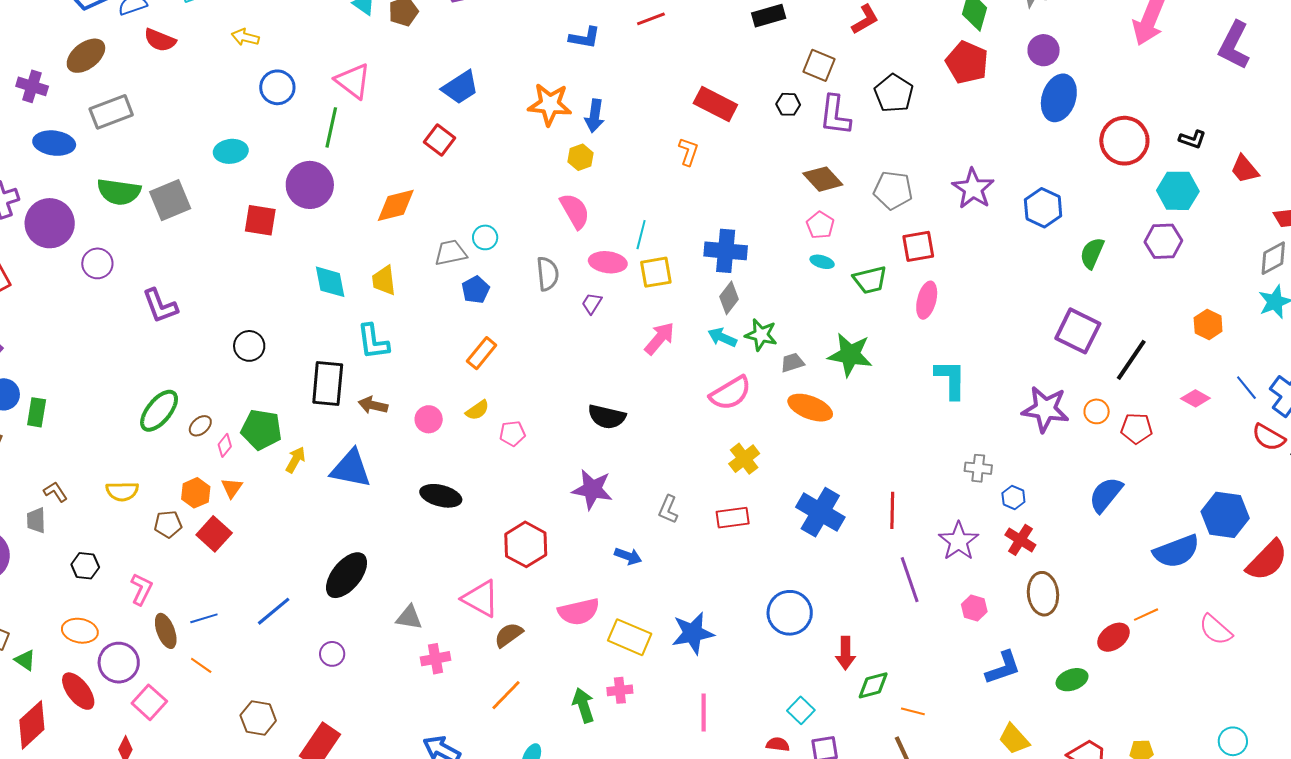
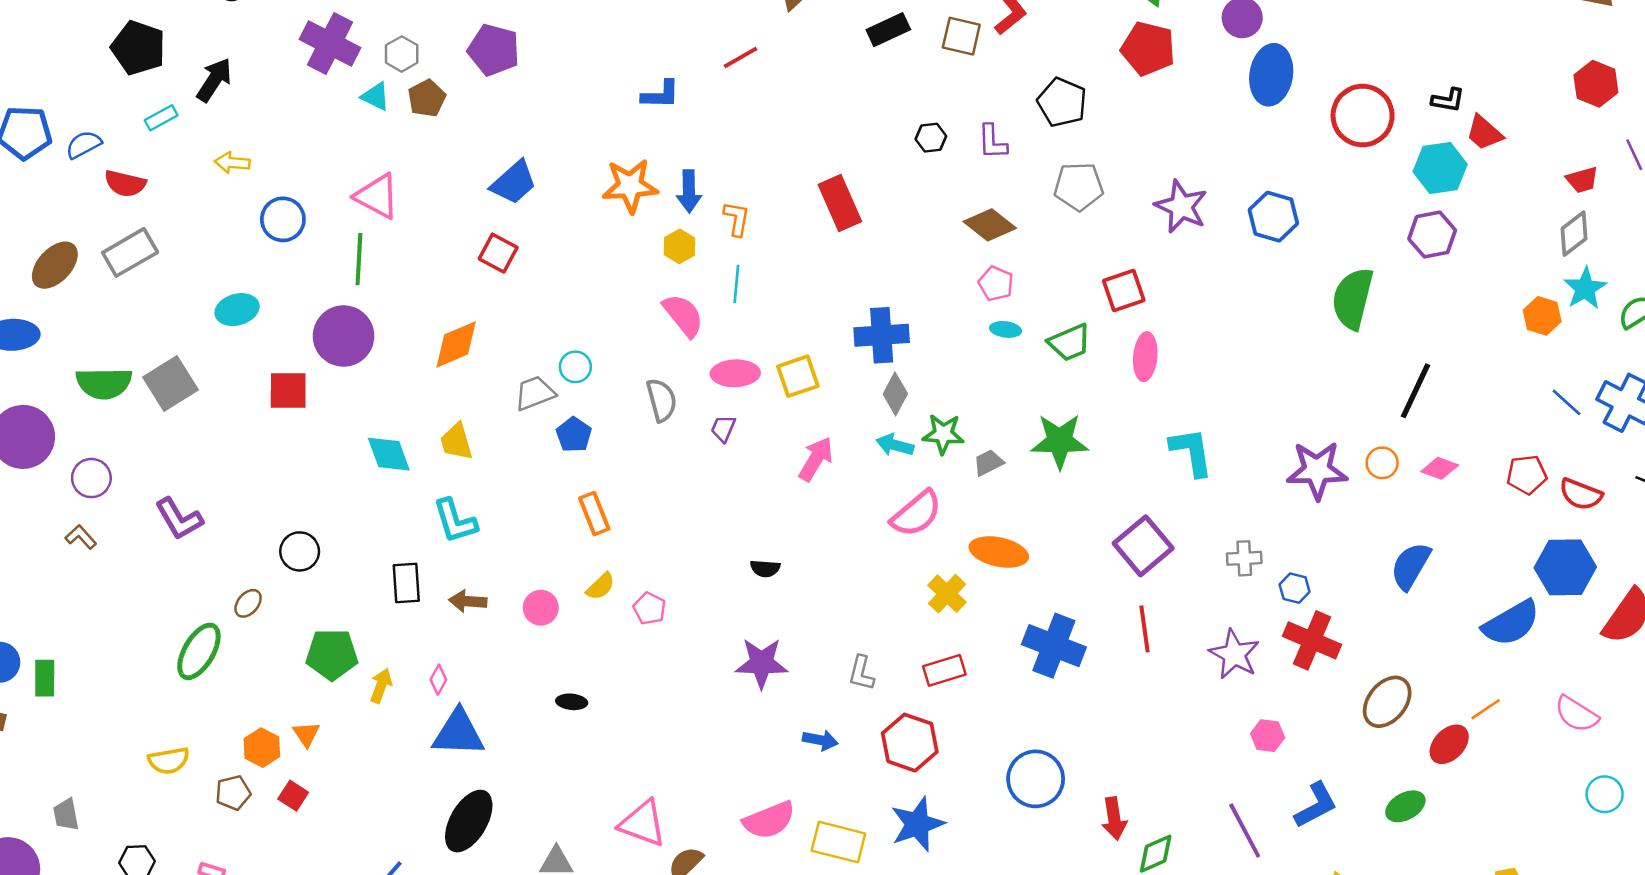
brown ellipse: (86, 56) -> (55, 265), moved
brown square: (819, 65) -> (961, 36), moved
red rectangle: (715, 104) -> (840, 203), moved, turned 48
gray rectangle: (111, 112) -> (130, 252), moved
purple L-shape: (835, 115) -> (992, 142), size x0.7
orange L-shape: (688, 152) -> (737, 219), moved
red trapezoid: (1245, 169) -> (1484, 133), moved
gray pentagon: (893, 190) -> (1079, 186), moved
cyan line: (641, 235) -> (736, 284), moved
green semicircle: (1092, 253) -> (1353, 298), moved, size x1.5
orange hexagon: (1208, 324) -> (1542, 316), moved
purple square: (1078, 331) -> (1143, 546), moved, turned 33
orange rectangle: (482, 353) -> (594, 514), turned -52
black rectangle: (328, 384) -> (406, 583), size x0.7
pink diamond: (1195, 398) -> (1440, 468), moved
orange ellipse: (810, 408) -> (999, 552), moved
black semicircle: (607, 417) -> (765, 568), size x0.6
brown ellipse: (200, 426) -> (248, 603), moved
red pentagon: (1137, 428) -> (1527, 475), moved
pink pentagon: (512, 433) -> (649, 609), turned -30
red semicircle: (1269, 437) -> (1581, 494), moved
pink diamond: (225, 445) -> (438, 680), moved
blue triangle: (351, 469) -> (458, 733), moved
brown L-shape: (55, 492) -> (81, 537), moved
black ellipse: (441, 496) -> (572, 702), size x0.6
red square: (214, 534) -> (293, 796), size x0.7
red cross: (1020, 540) -> (1312, 640), size x1.4
red hexagon: (526, 544) -> (910, 743), moved
purple line: (910, 580) -> (1245, 831), moved
brown ellipse: (1043, 594) -> (1387, 702), moved, turned 54
cyan circle: (1233, 741) -> (1605, 794), moved

